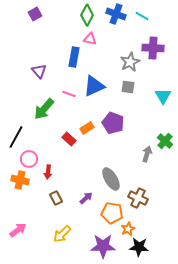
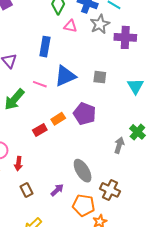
pink triangle: (90, 39) -> (70, 26), moved
gray star: (130, 62) -> (100, 24), moved
red rectangle: (69, 139) -> (40, 130), turned -72

